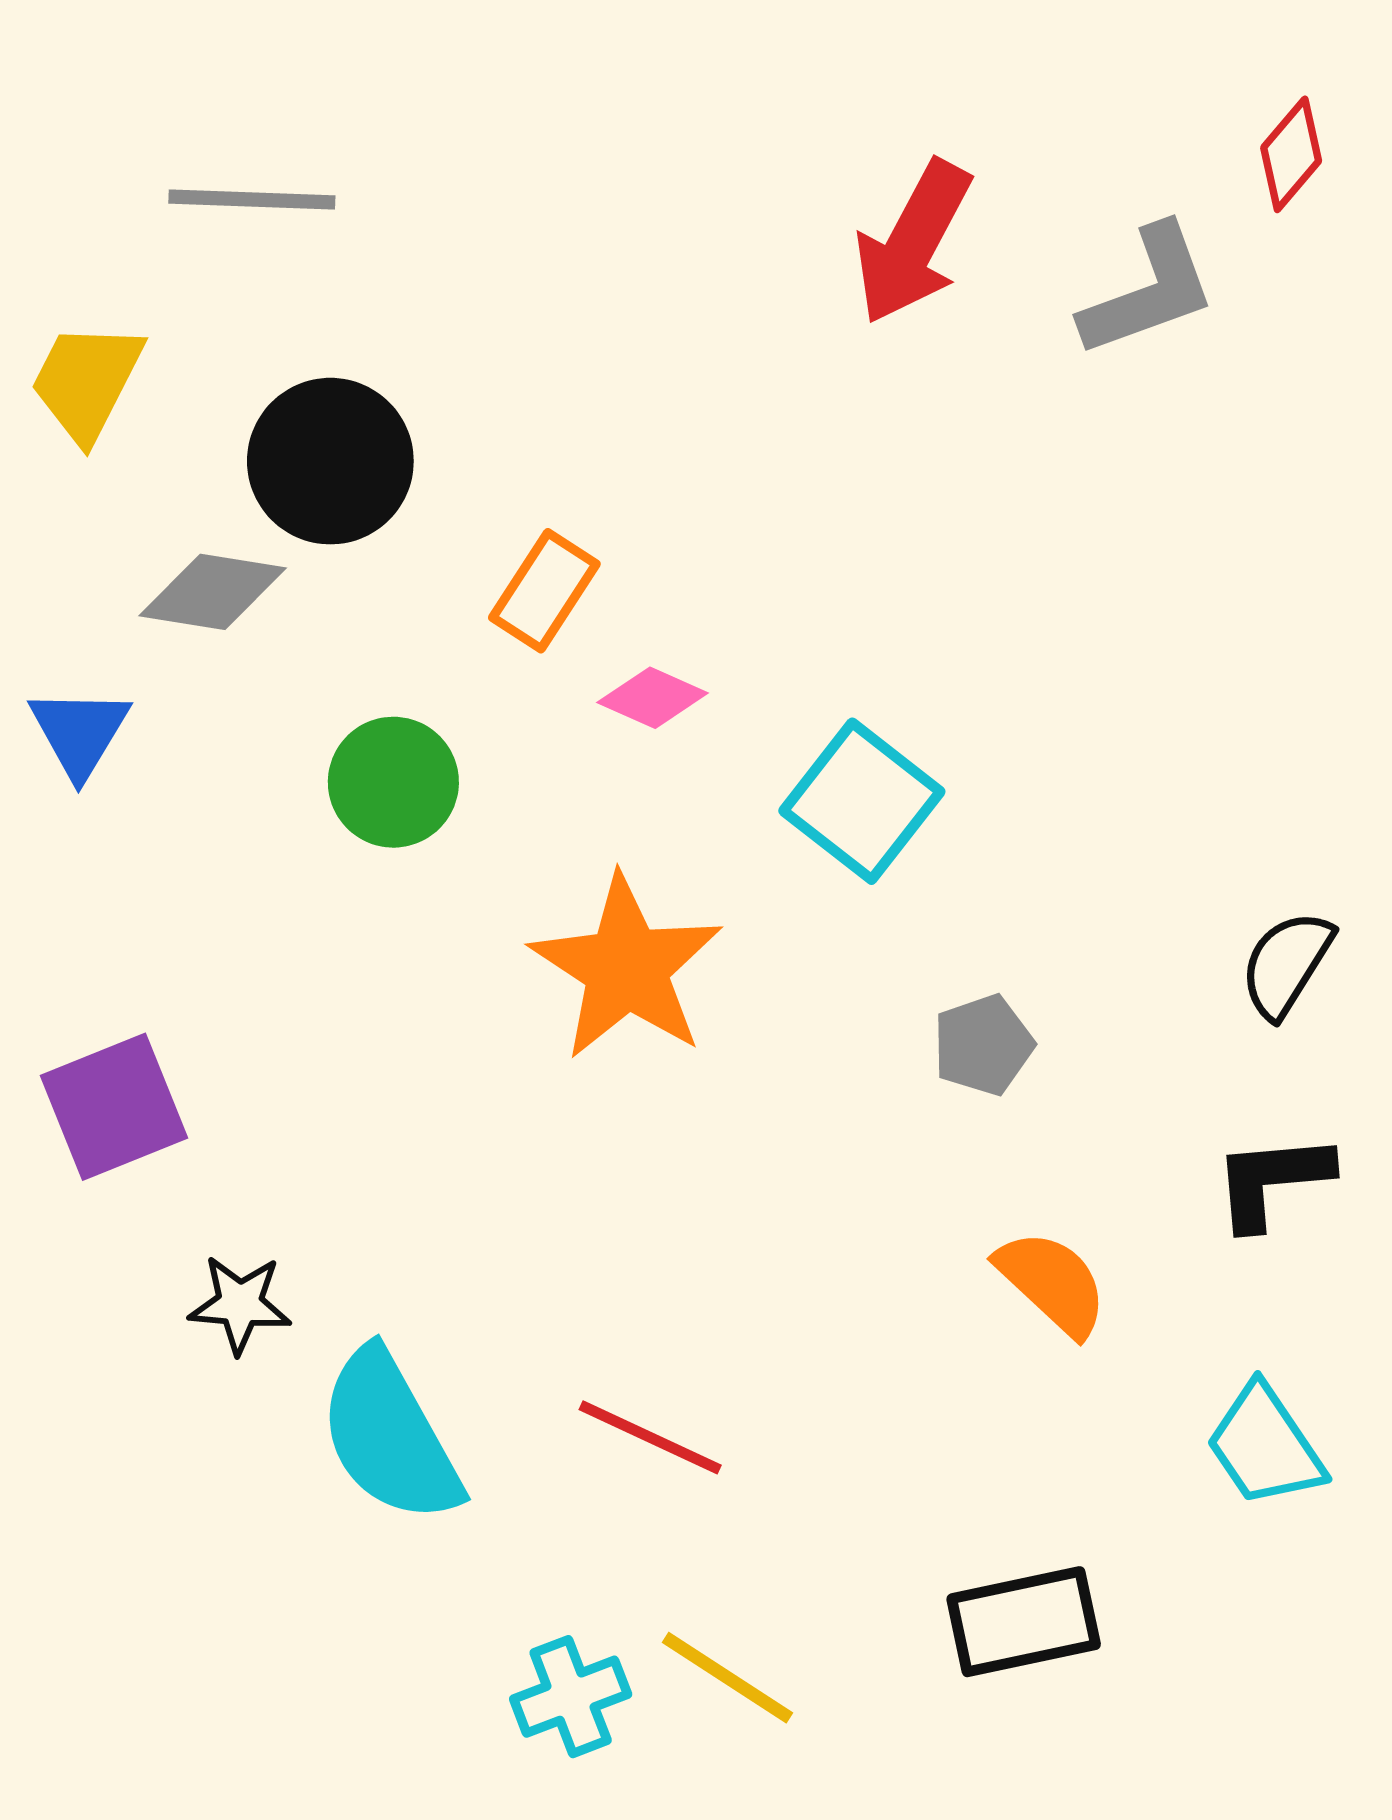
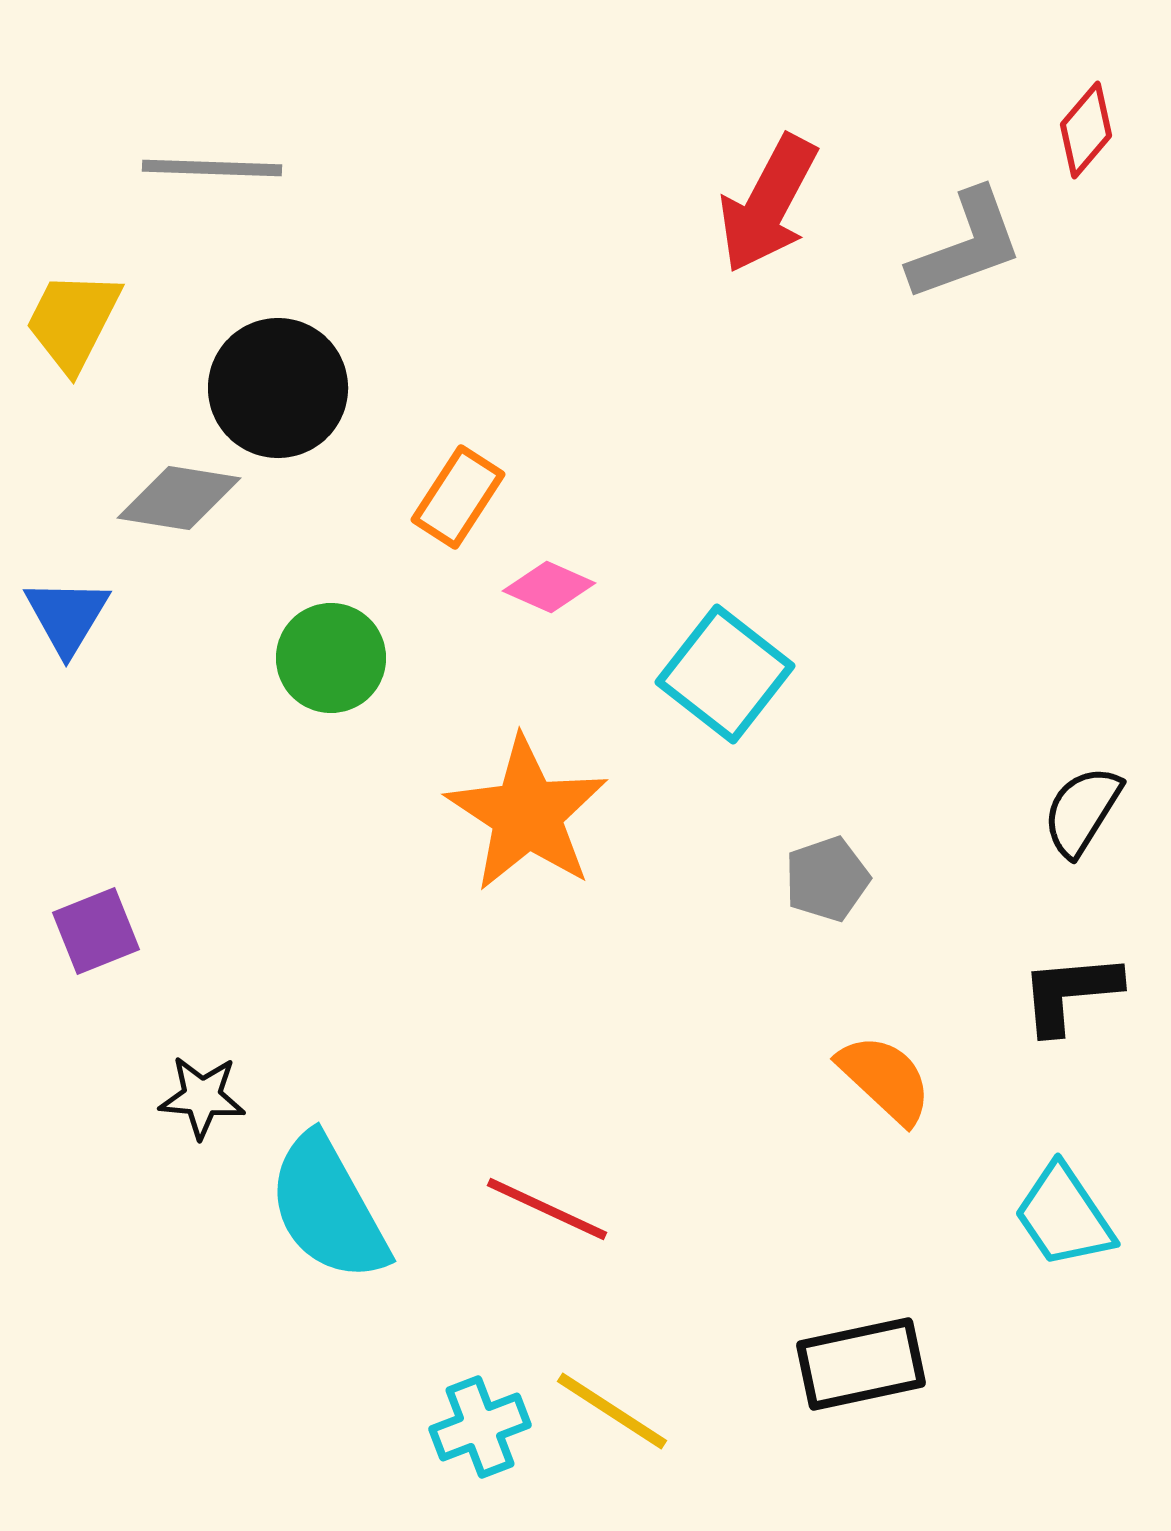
purple square: (114, 1107) -> (96, 931), size x0.7

